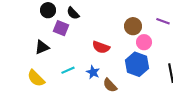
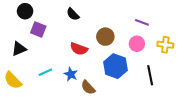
black semicircle: (73, 13) -> (73, 14), moved
brown circle: (133, 26) -> (105, 37), moved
pink circle: (144, 42) -> (137, 44), moved

